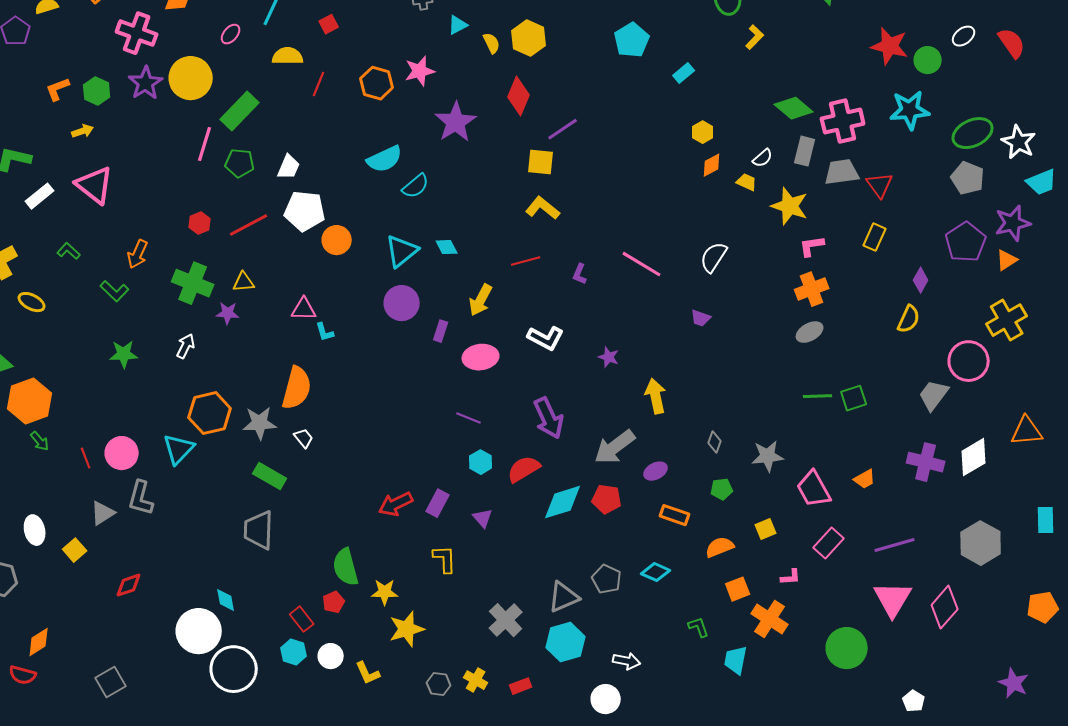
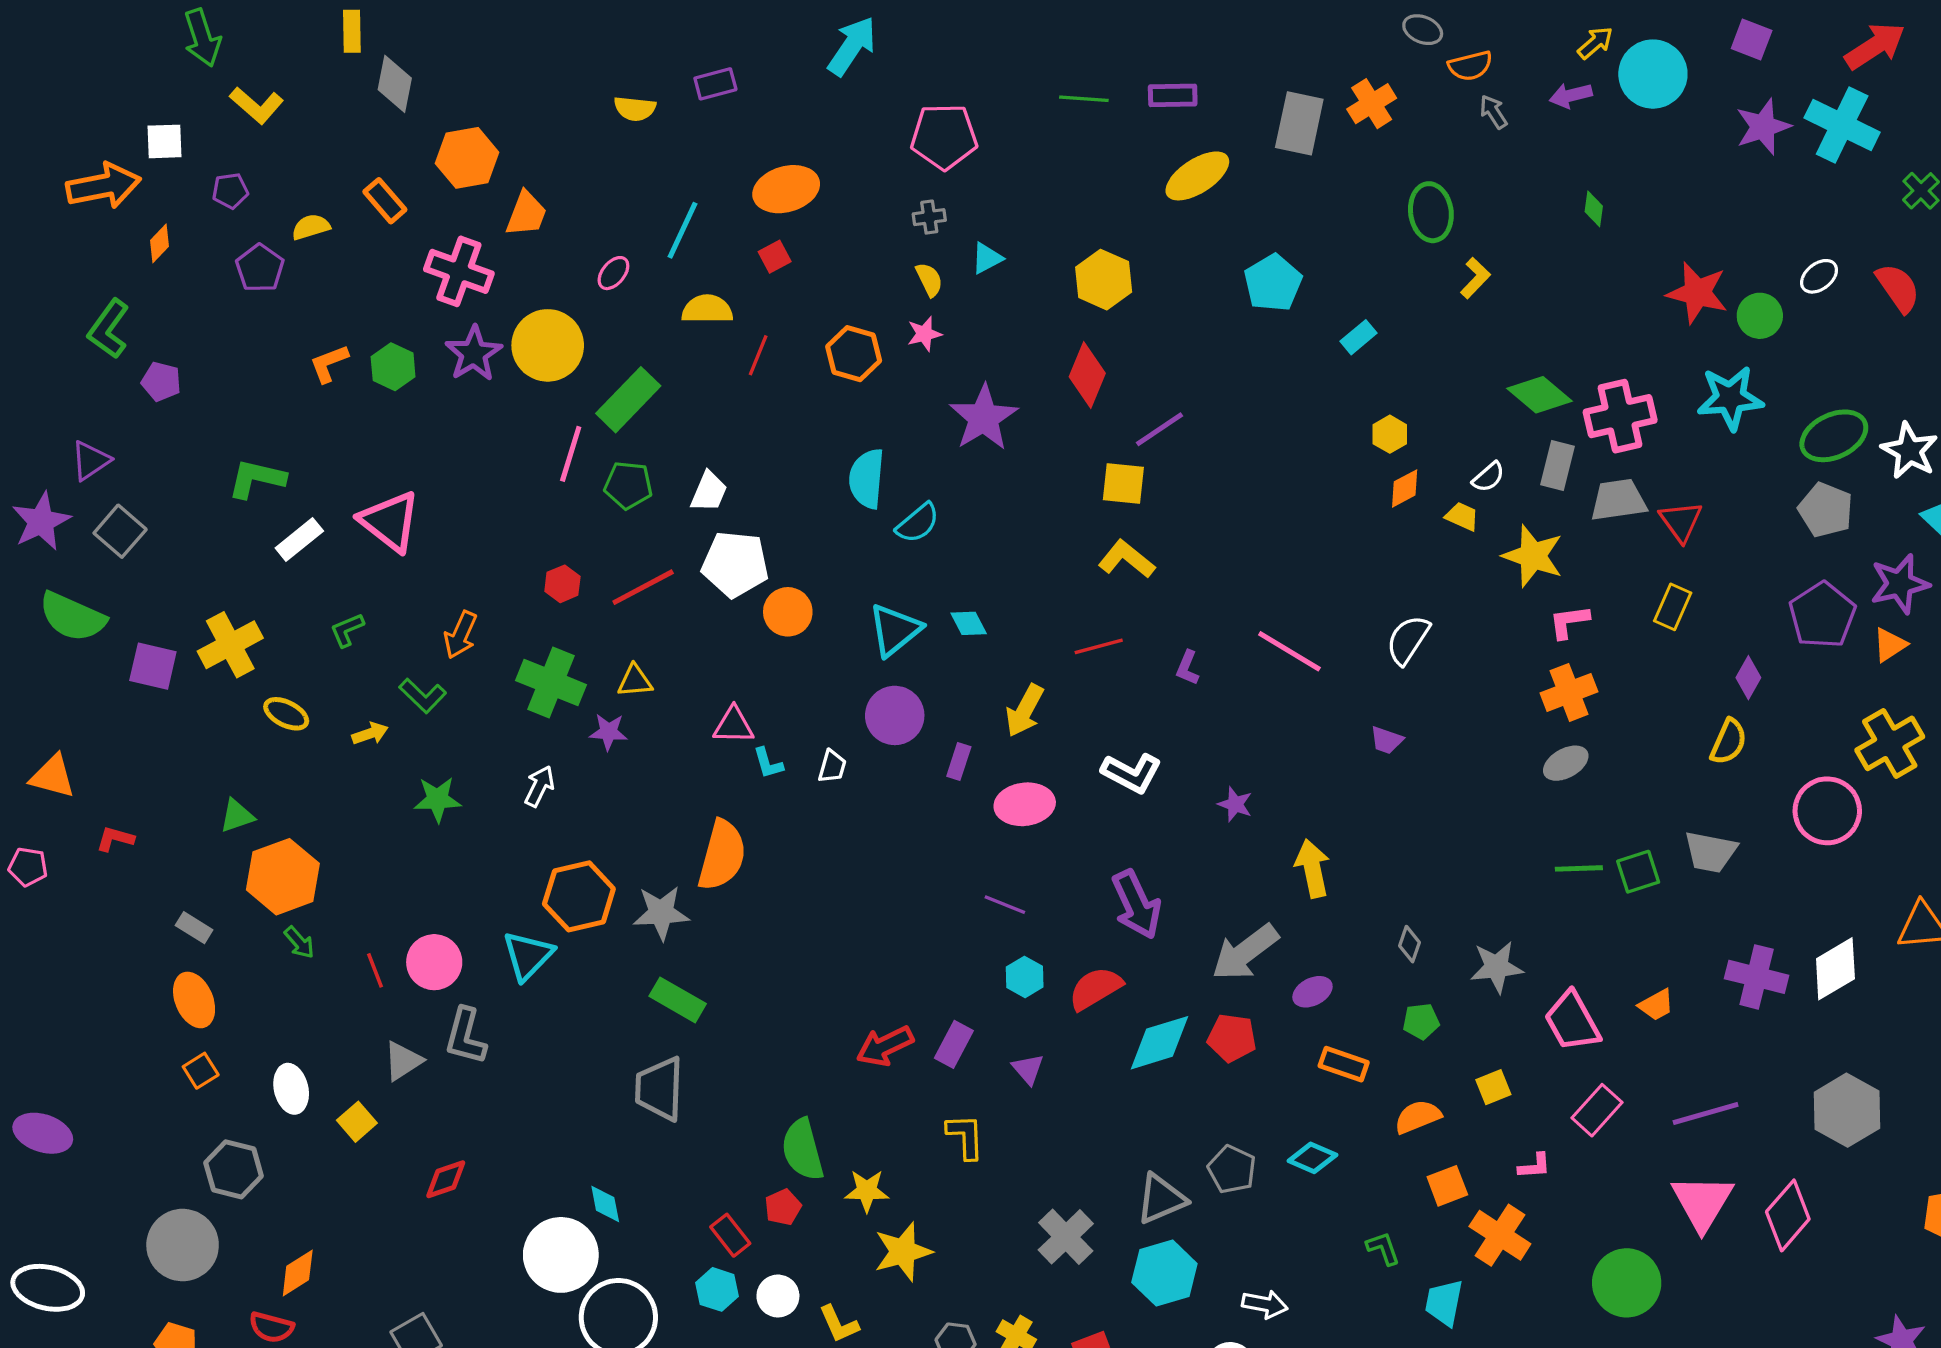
yellow semicircle: (492, 43) -> (929, 280), moved
pink star: (420, 71) -> (924, 334), size x0.7
yellow arrow: (83, 131) -> (370, 734), moved
cyan semicircle: (385, 159) -> (867, 479), turned 120
green L-shape: (69, 251) -> (347, 630), turned -65
gray trapezoid: (934, 395) -> (1710, 852), moved, turned -116
white trapezoid: (304, 438) -> (832, 766), moved, turned 55

